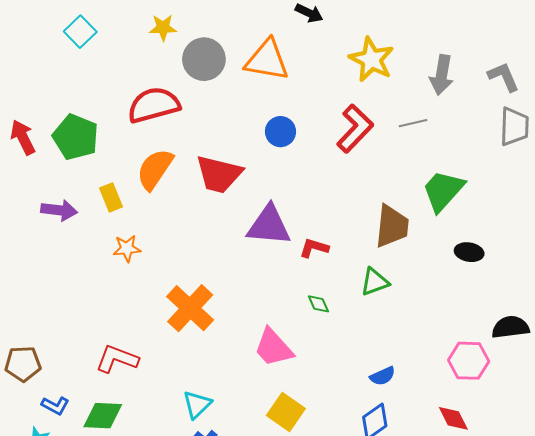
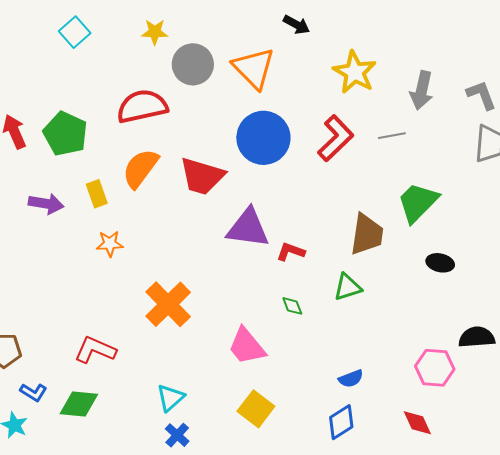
orange triangle: (267, 60) -> (254, 68), turned 33
blue circle: (280, 132) -> (263, 138), size x1.8

